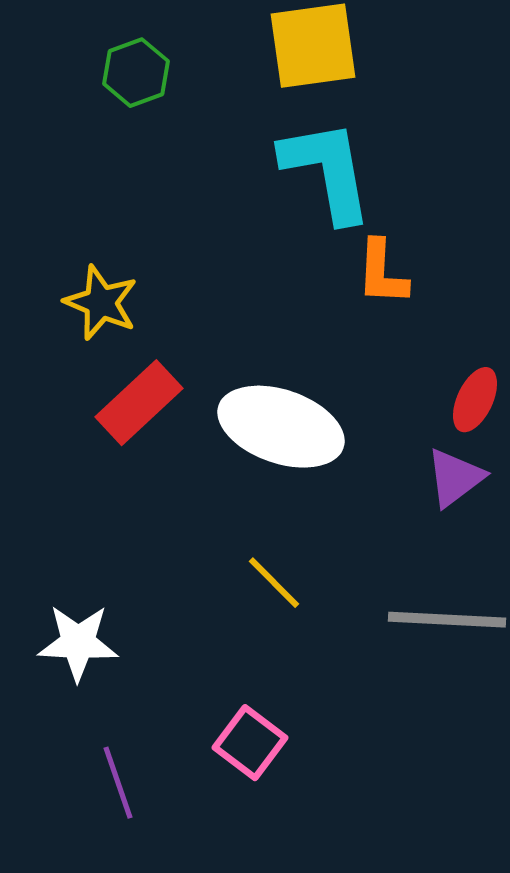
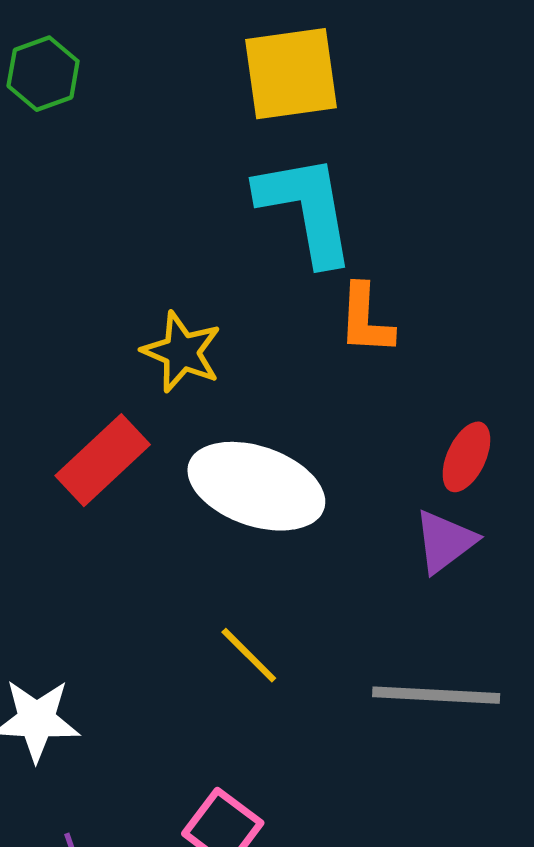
green hexagon: (136, 73) -> (43, 74), moved
yellow star: (101, 303) -> (182, 352), moved

